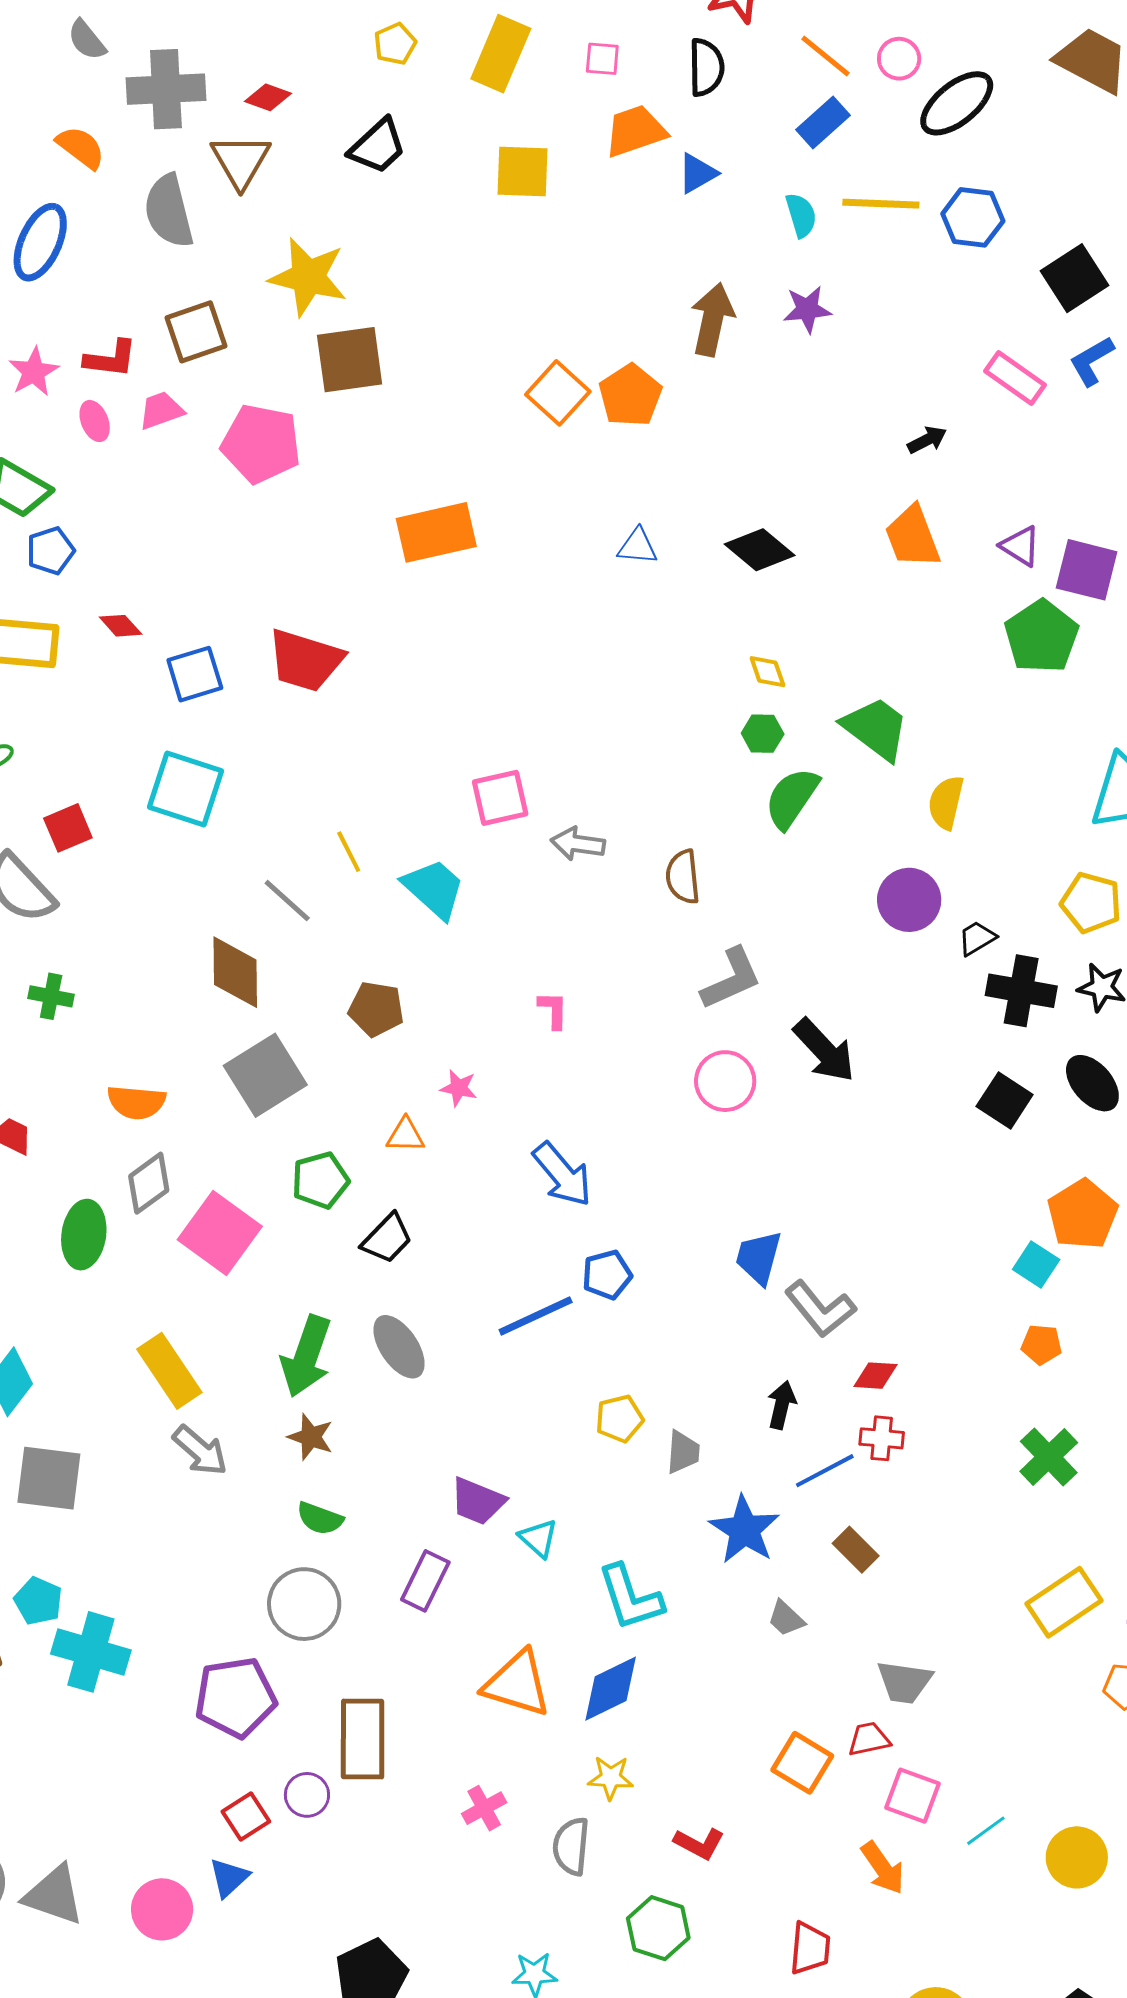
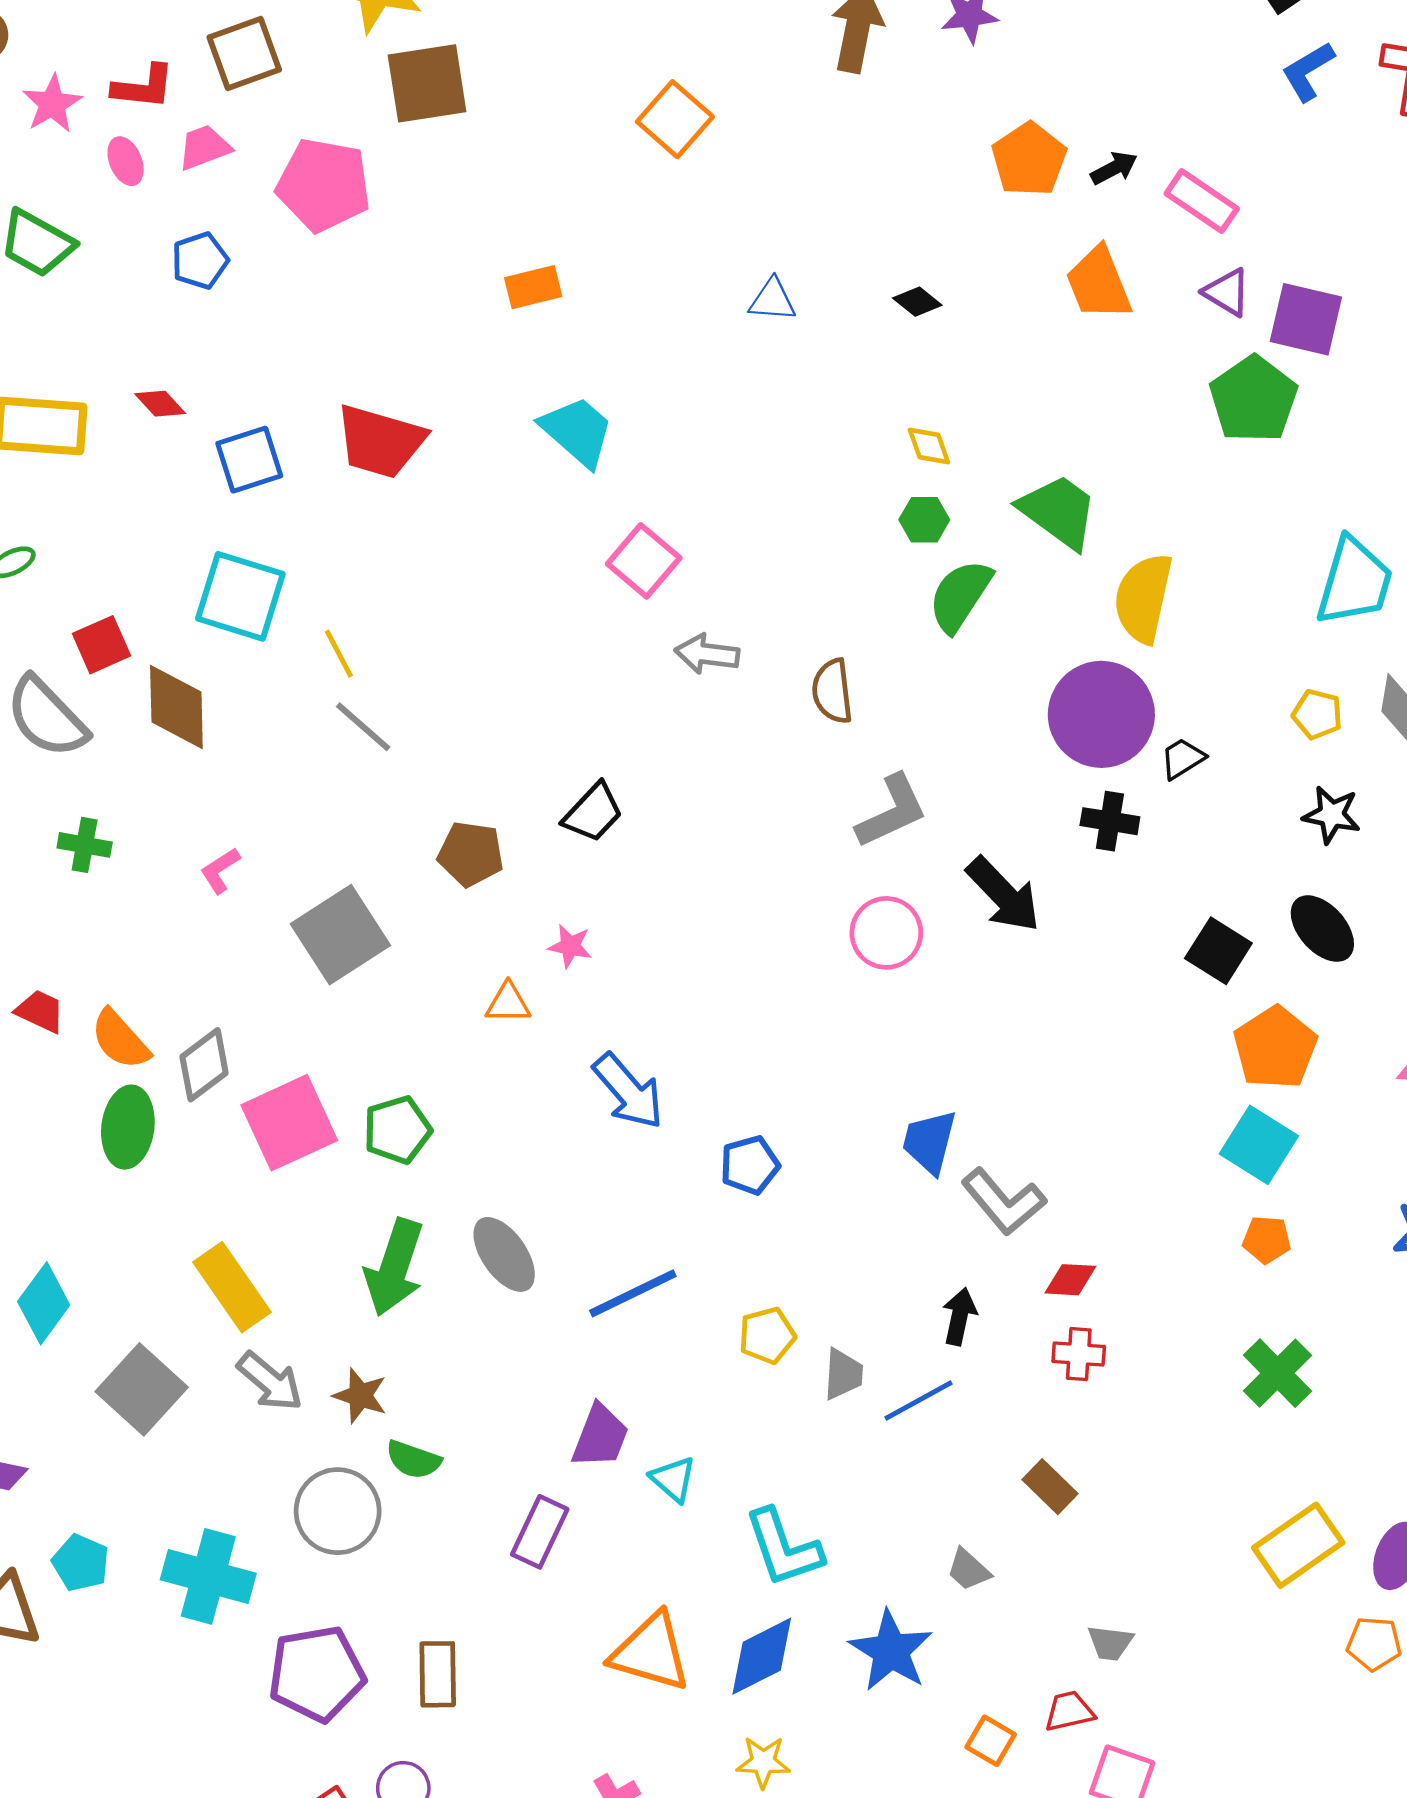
pink rectangle: (1015, 378) -> (1202, 201), moved
orange pentagon: (630, 395) -> (1029, 159), moved
orange rectangle: (436, 532) -> (533, 287), size x0.6
black diamond: (760, 550) -> (917, 302), size x0.6
blue pentagon: (51, 551) -> (200, 261), moved
pink square: (500, 798) -> (644, 561), moved, turned -36
yellow semicircle: (946, 802) -> (1143, 598), size x1.4
yellow line: (349, 852) -> (339, 654), moved
cyan trapezoid: (434, 889) -> (577, 431), moved
purple circle: (909, 900) -> (1101, 714), size x1.4
yellow pentagon: (1091, 903) -> (1317, 714), size x0.7
brown diamond: (235, 972) -> (176, 707), moved
black cross: (1021, 991) -> (1110, 821), moved, size x0.7
pink L-shape: (553, 1010) -> (220, 870), moved, turned -123
orange semicircle: (136, 1102) -> (120, 1040), moved, turned 44
blue arrow: (562, 1174) -> (628, 1091), moved
green pentagon: (320, 1180) -> (397, 1130), moved
orange pentagon: (1083, 1214) -> (1275, 1048), moved
pink square: (220, 1233) -> (289, 1123), turned 30
black trapezoid: (387, 1239) -> (593, 813), moved
cyan square: (1036, 1265) -> (1259, 1145), size x1.4
blue line: (536, 1316) -> (633, 1293), moved
brown star: (311, 1437) -> (360, 1396), moved
blue line: (825, 1471) -> (919, 1401), moved
gray square: (49, 1478) -> (142, 1389), moved, turned 36
purple trapezoid: (478, 1501) -> (600, 1436), turned -90
blue star: (744, 1530) -> (891, 1651), moved
gray circle: (304, 1604) -> (338, 1511), moved
cyan cross: (91, 1652) -> (208, 1576), moved
gray trapezoid: (904, 1682) -> (1110, 1643), size x0.7
brown rectangle: (363, 1739) -> (438, 1674), moved, size x0.7
orange square: (802, 1763) -> (991, 1741), size x0.7

